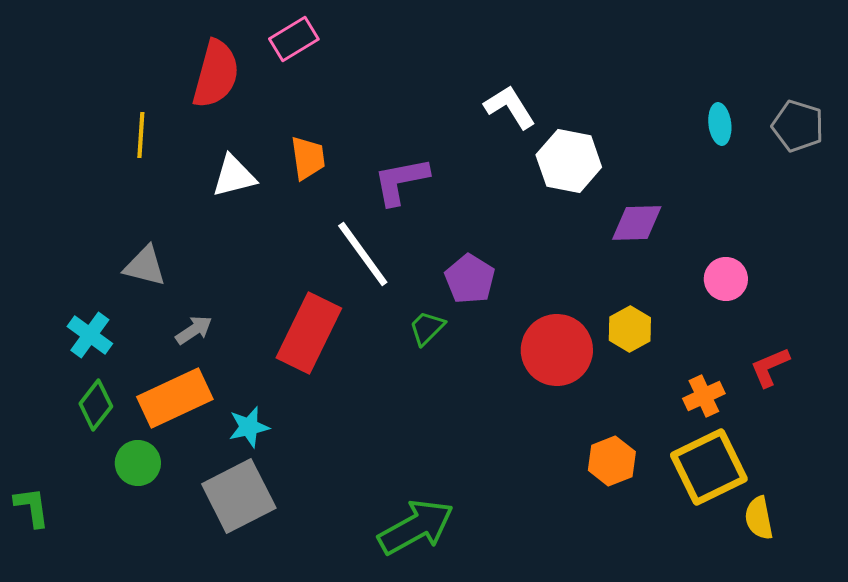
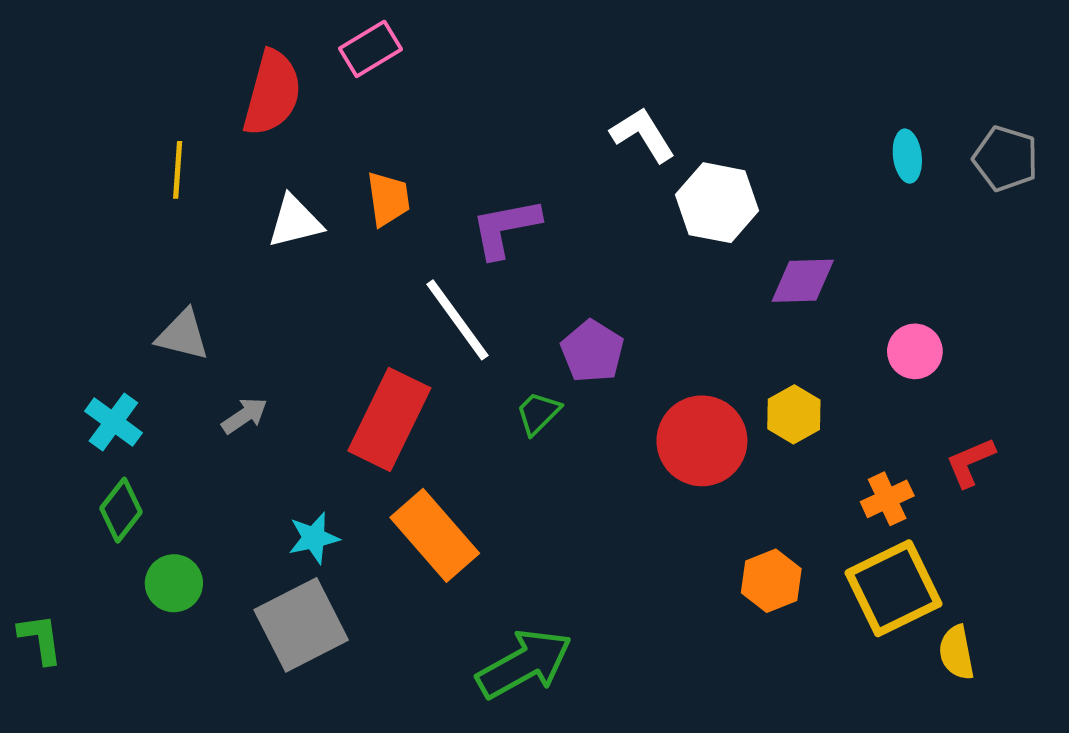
orange rectangle: (175, 398) -> (435, 535), moved, turned 74

